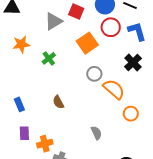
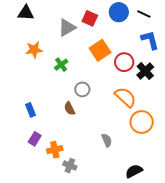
red circle: (111, 27) -> (124, 62), moved
gray circle: (94, 74) -> (82, 89), moved
orange circle: (131, 114) -> (142, 122), size x1.5
purple rectangle: (24, 133) -> (35, 139), turned 32

